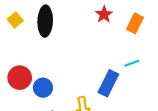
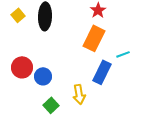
orange rectangle: (135, 23) -> (94, 38), moved, size x1.4

